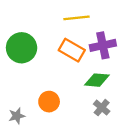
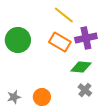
yellow line: (77, 18) -> (64, 15), turned 45
orange circle: (49, 102) -> (42, 97), moved

